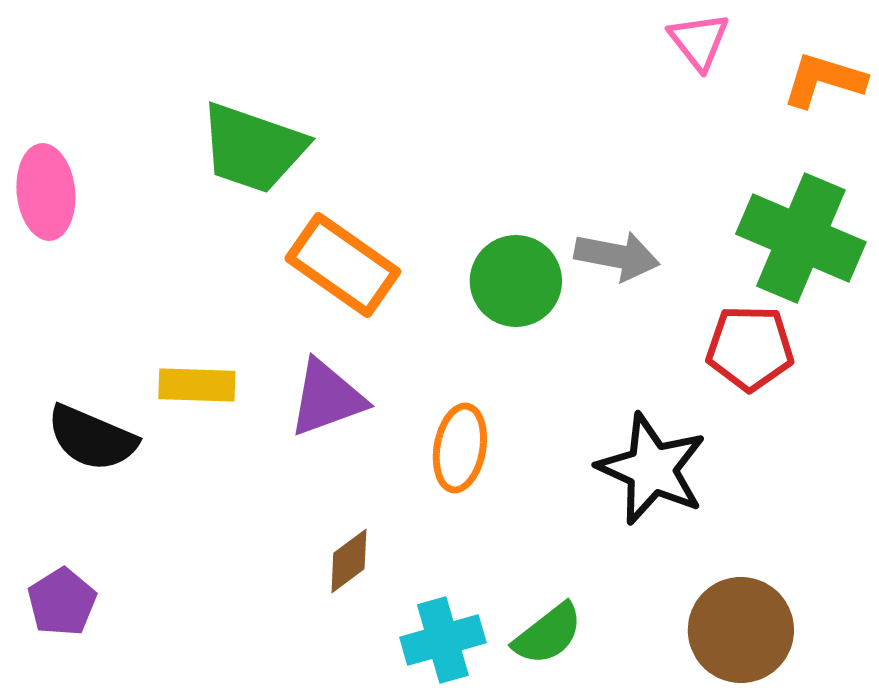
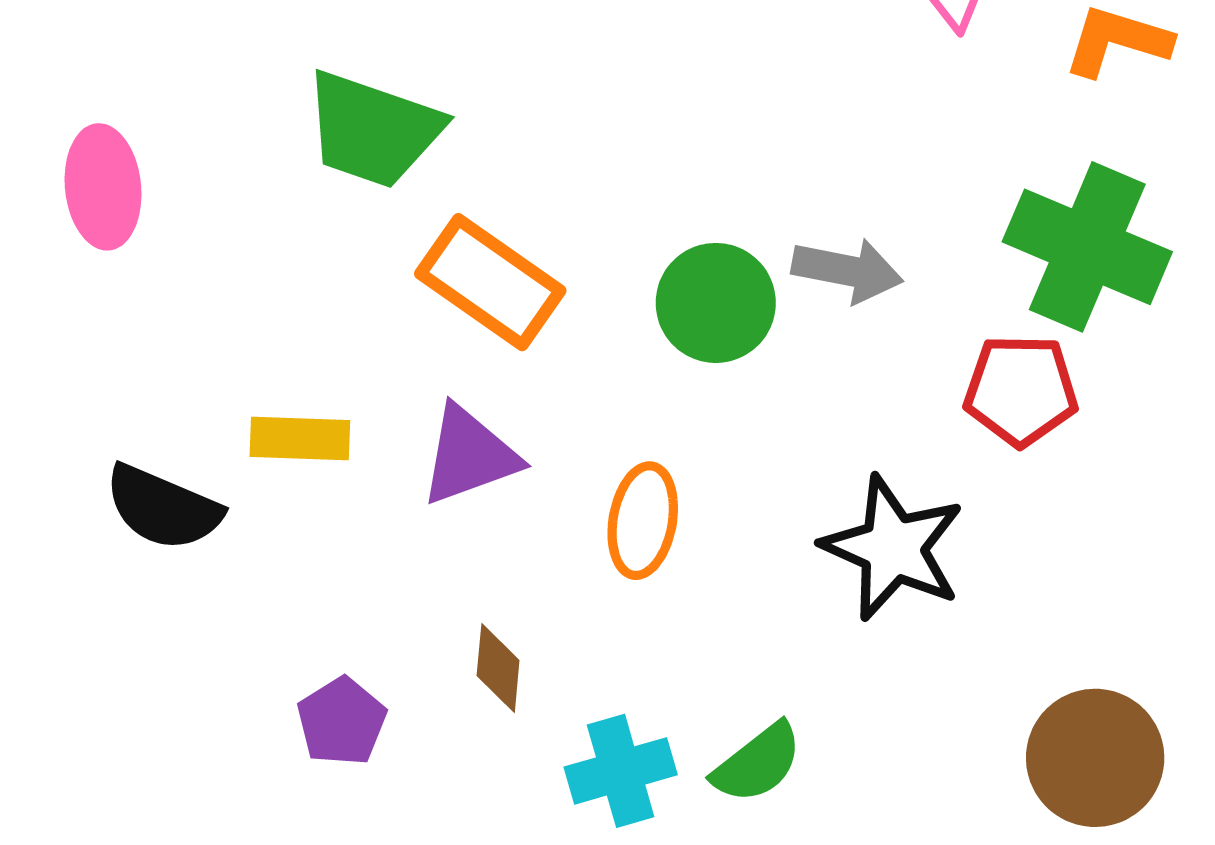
brown diamond: (349, 561) -> (498, 668), turned -48
purple pentagon: (62, 602) -> (342, 721), moved
brown circle: (741, 630) -> (1095, 758), moved

